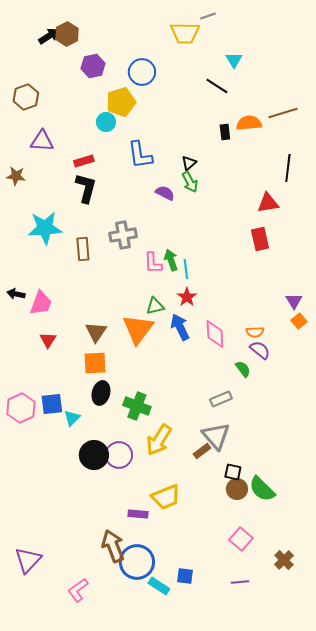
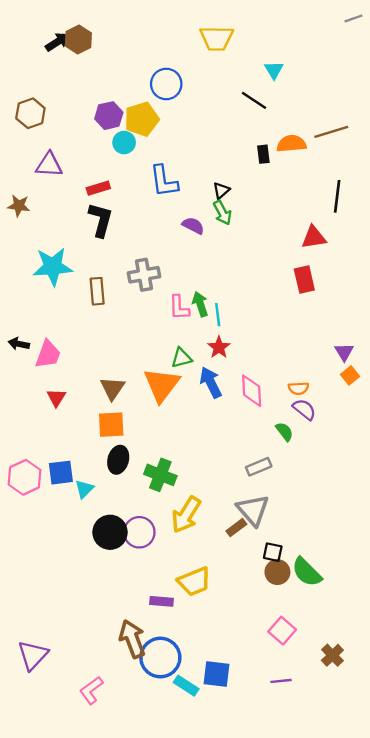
gray line: (208, 16) -> (353, 18), moved
purple hexagon: (93, 66) -> (109, 116), moved
blue square: (185, 576) -> (217, 674), size x1.4

